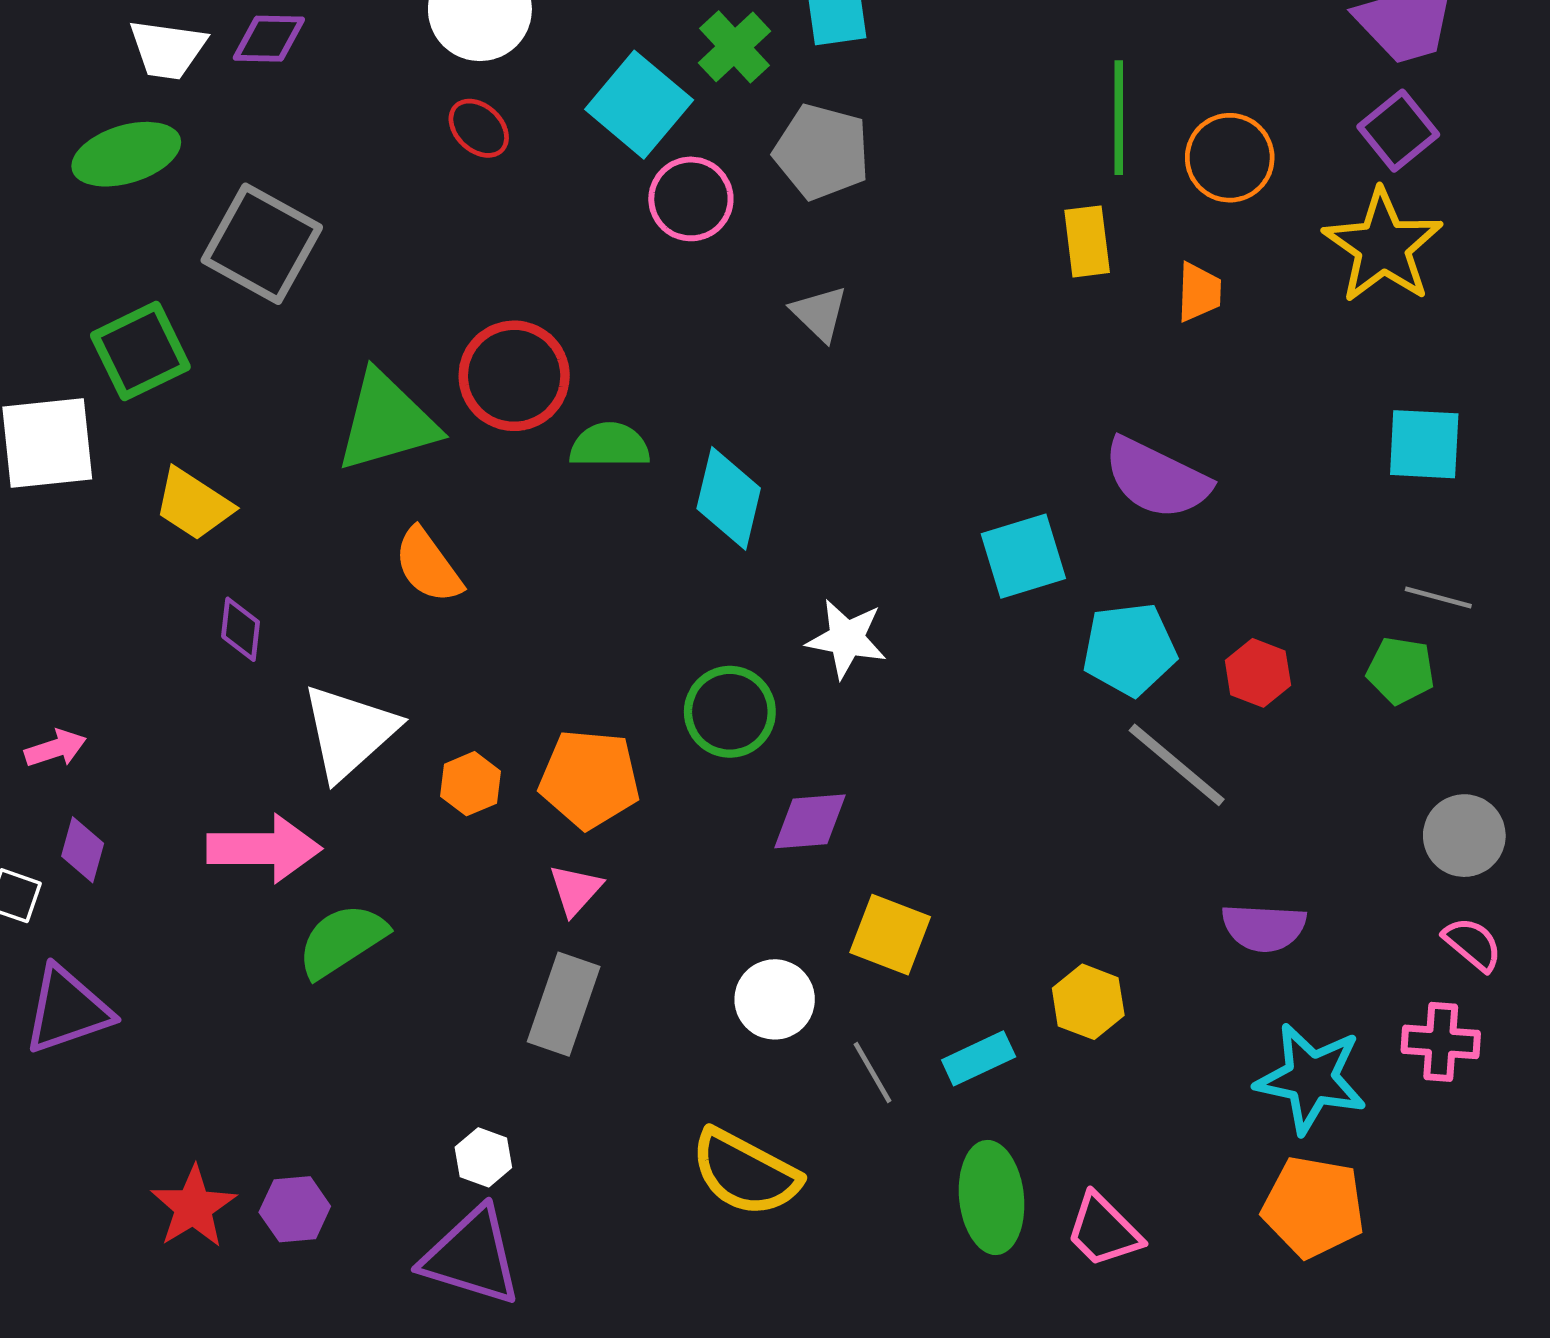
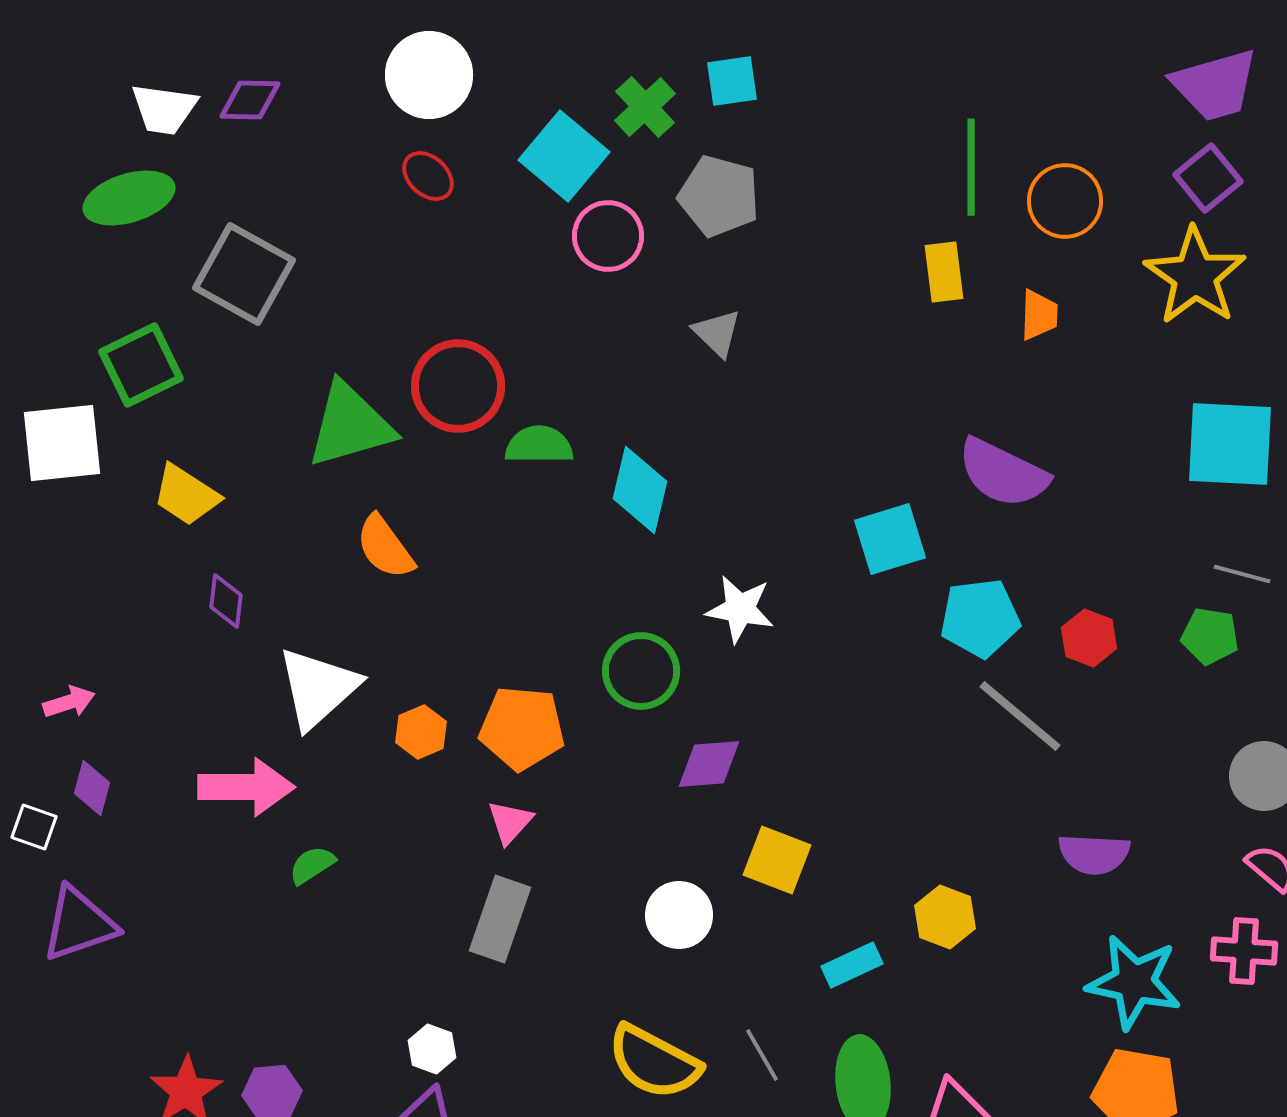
cyan square: (1424, 444) -> (1230, 444), size x1.4
green semicircle: (342, 940) -> (312, 865), size x0.6
gray line: (872, 1073) -> (762, 1055), moved

